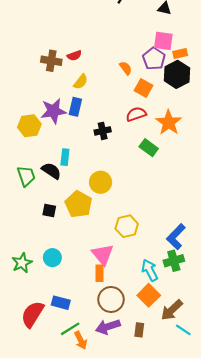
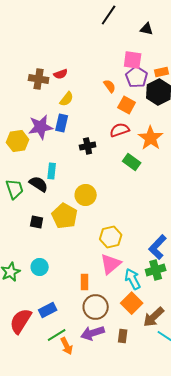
pink square: (163, 41) -> (133, 60), moved
pink triangle: (103, 254) -> (111, 264), moved, turned 30
blue rectangle: (61, 303) -> (48, 310), turned -42

